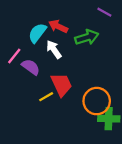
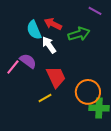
cyan semicircle: (37, 33) -> (34, 30), turned -60
pink line: (14, 56) -> (13, 67), moved
yellow line: (46, 97) -> (45, 98), moved

